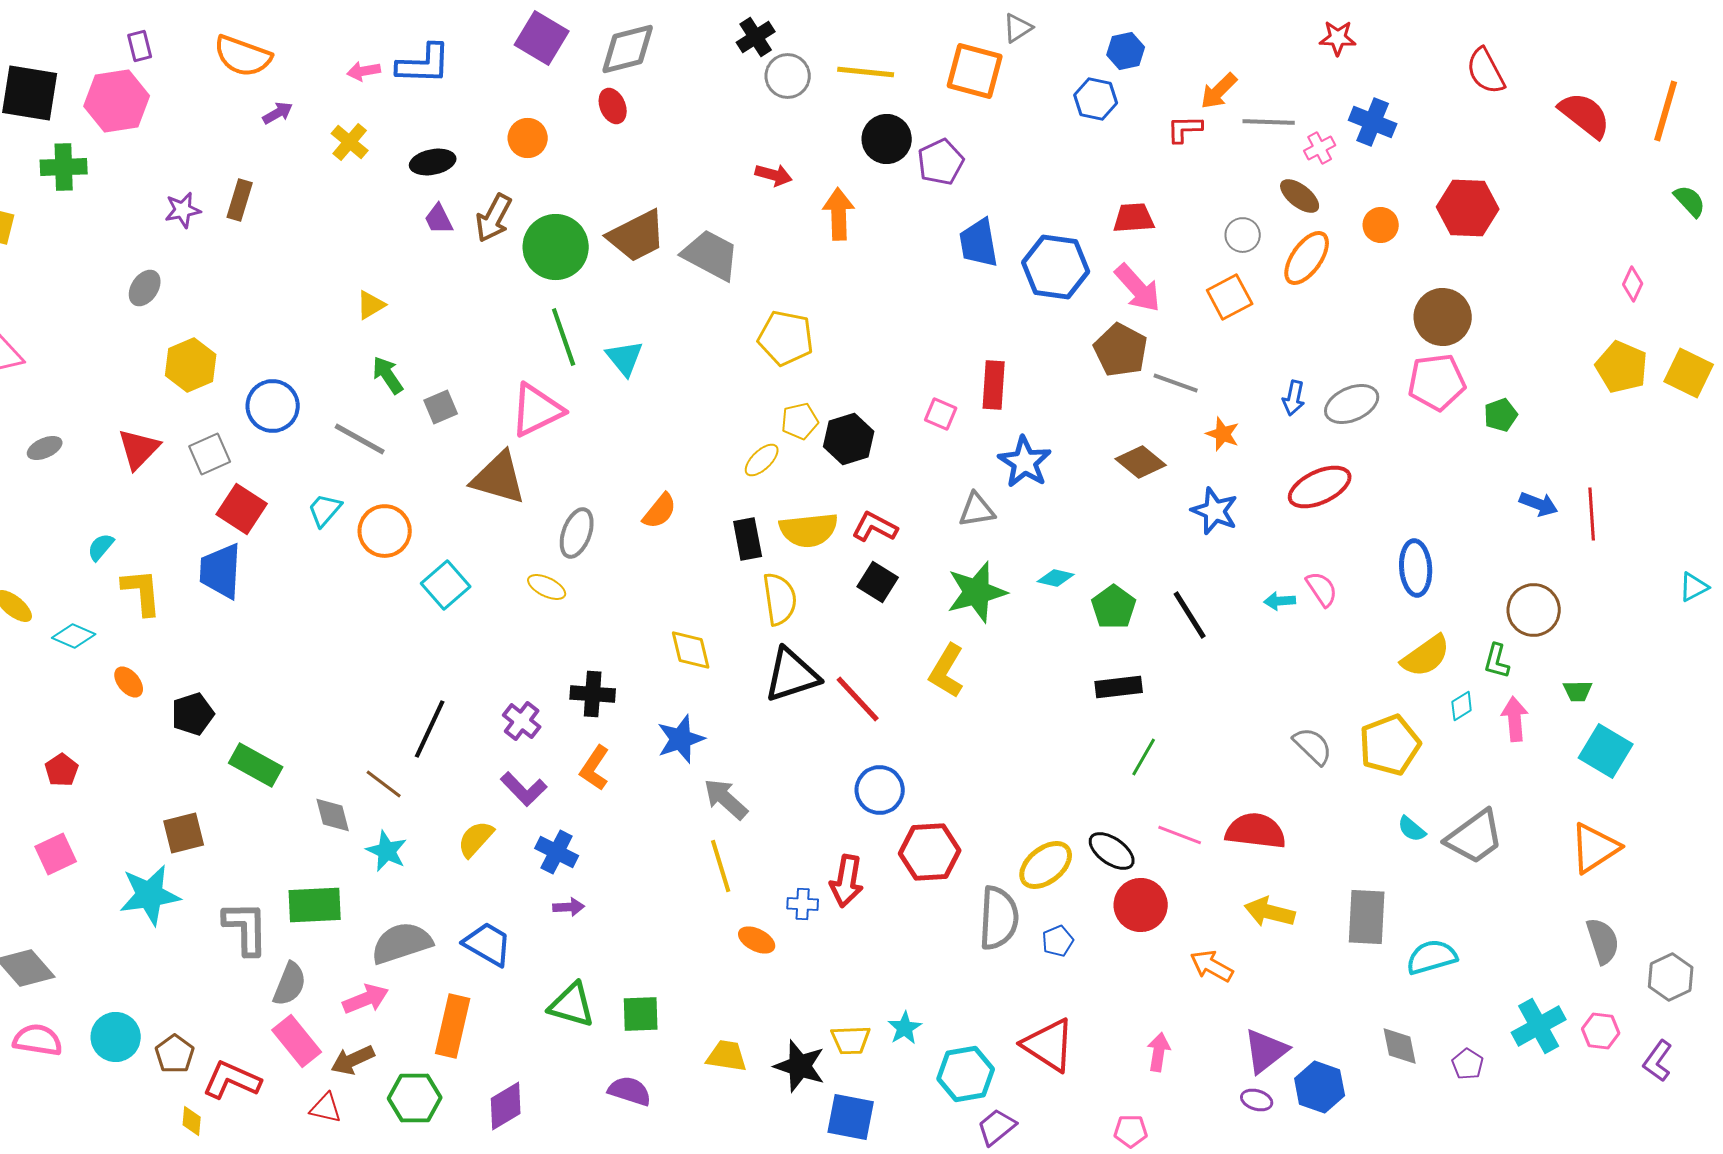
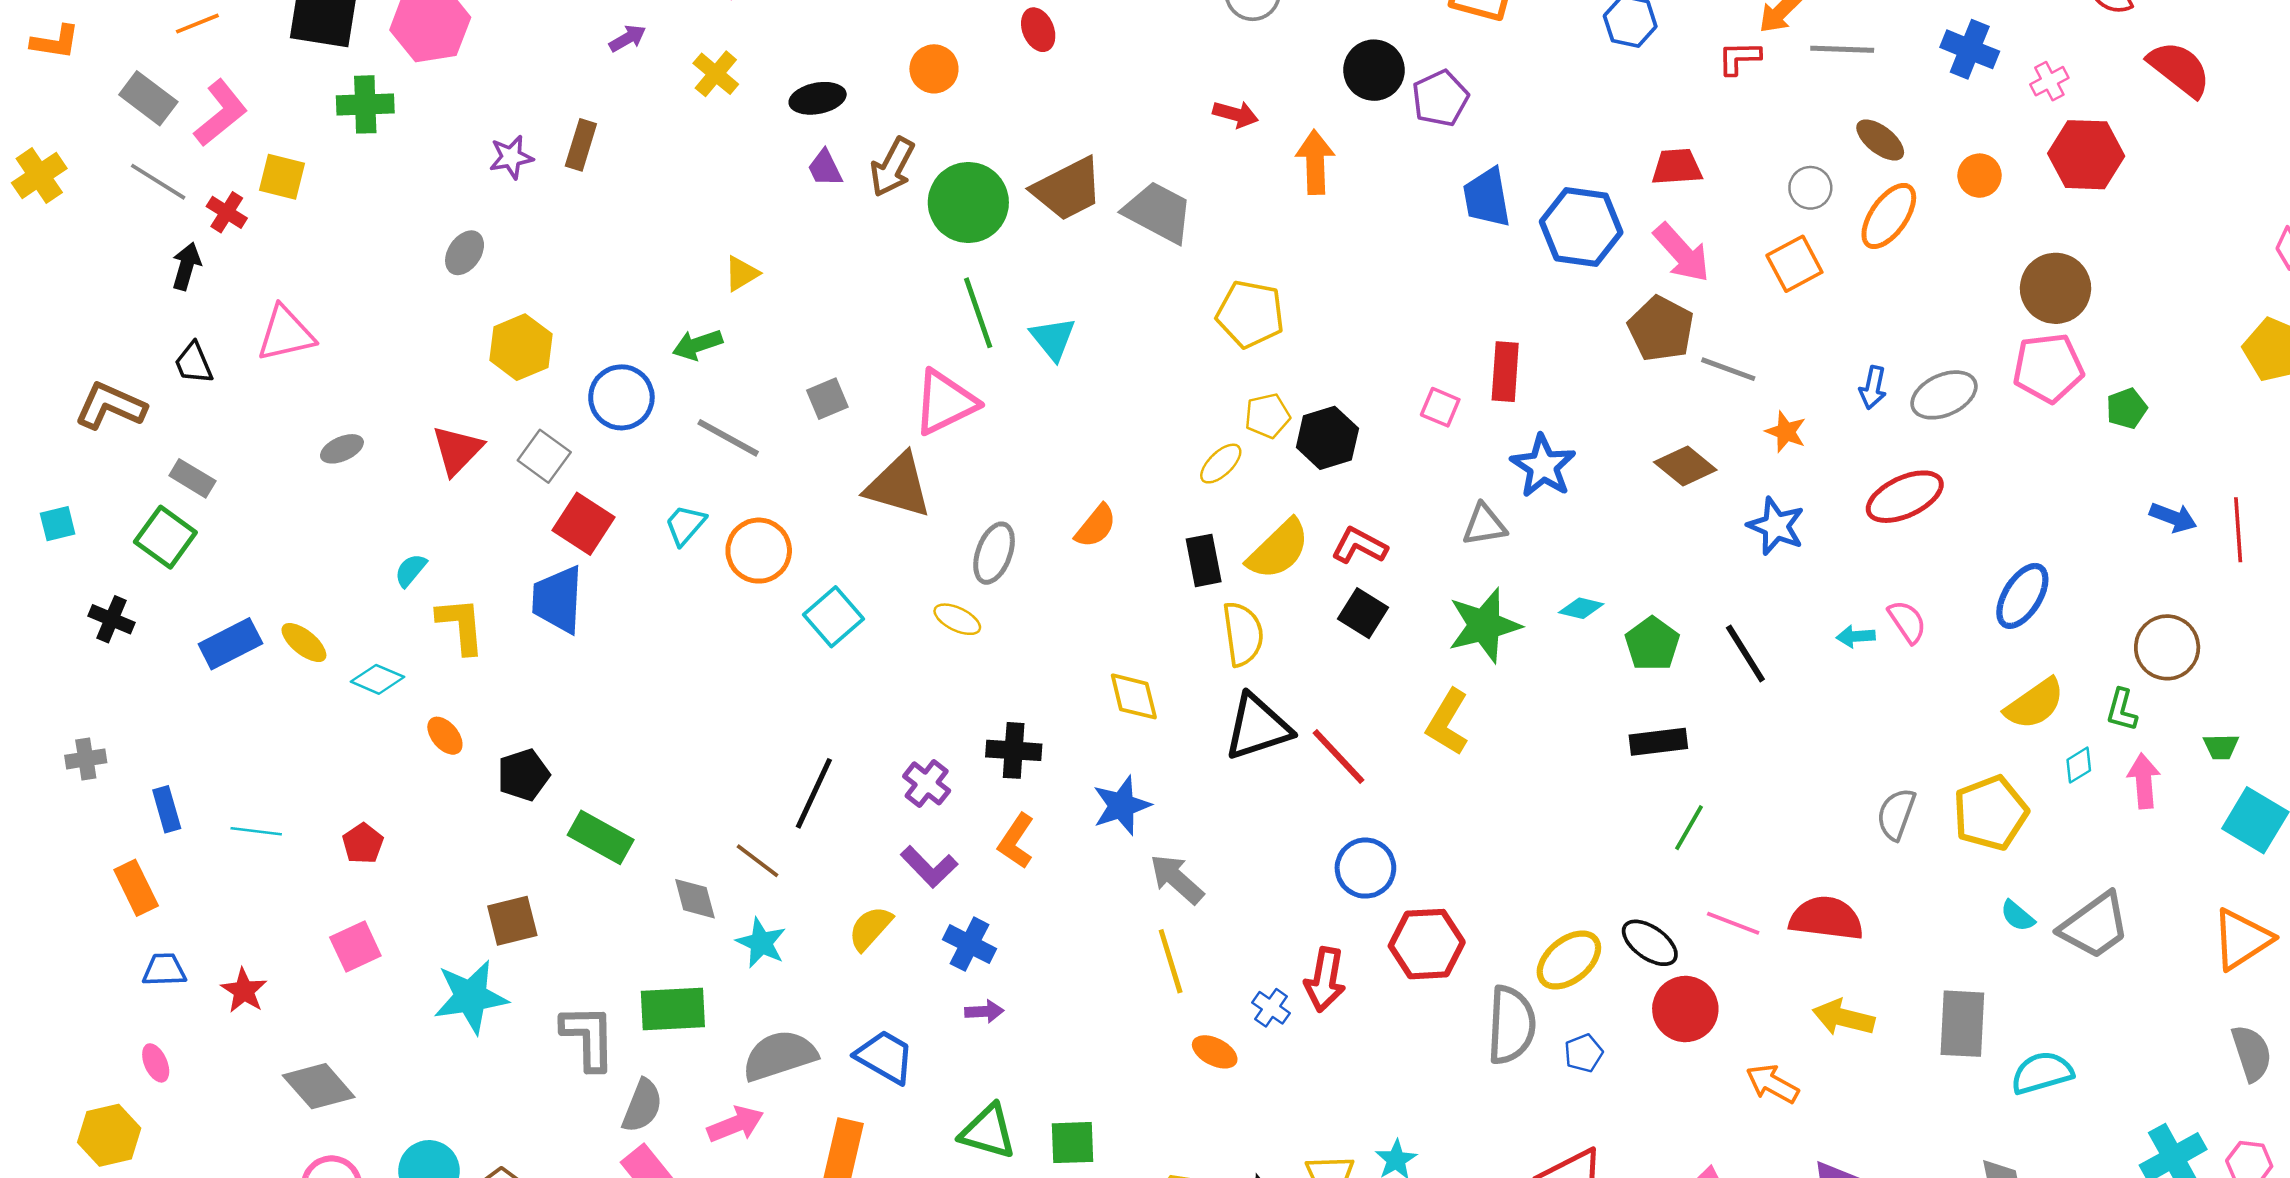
red semicircle: (1585, 115) -> (2179, 69), moved
pink cross: (1320, 148) -> (2049, 81), moved
green arrow: (388, 375) -> (697, 345), moved, turned -75
gray square: (210, 454) -> (544, 456), turned -30
yellow semicircle: (809, 530) -> (1278, 549), turned -38
blue ellipse: (1416, 568) -> (2022, 596), turned 36
gray semicircle: (1313, 746) -> (1896, 814), turned -114
blue cross: (803, 904) -> (1271, 1008), turned 32

